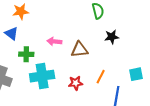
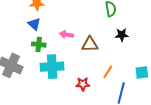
blue triangle: (11, 33) -> (34, 24), moved
red star: (76, 83) -> (83, 84), moved

